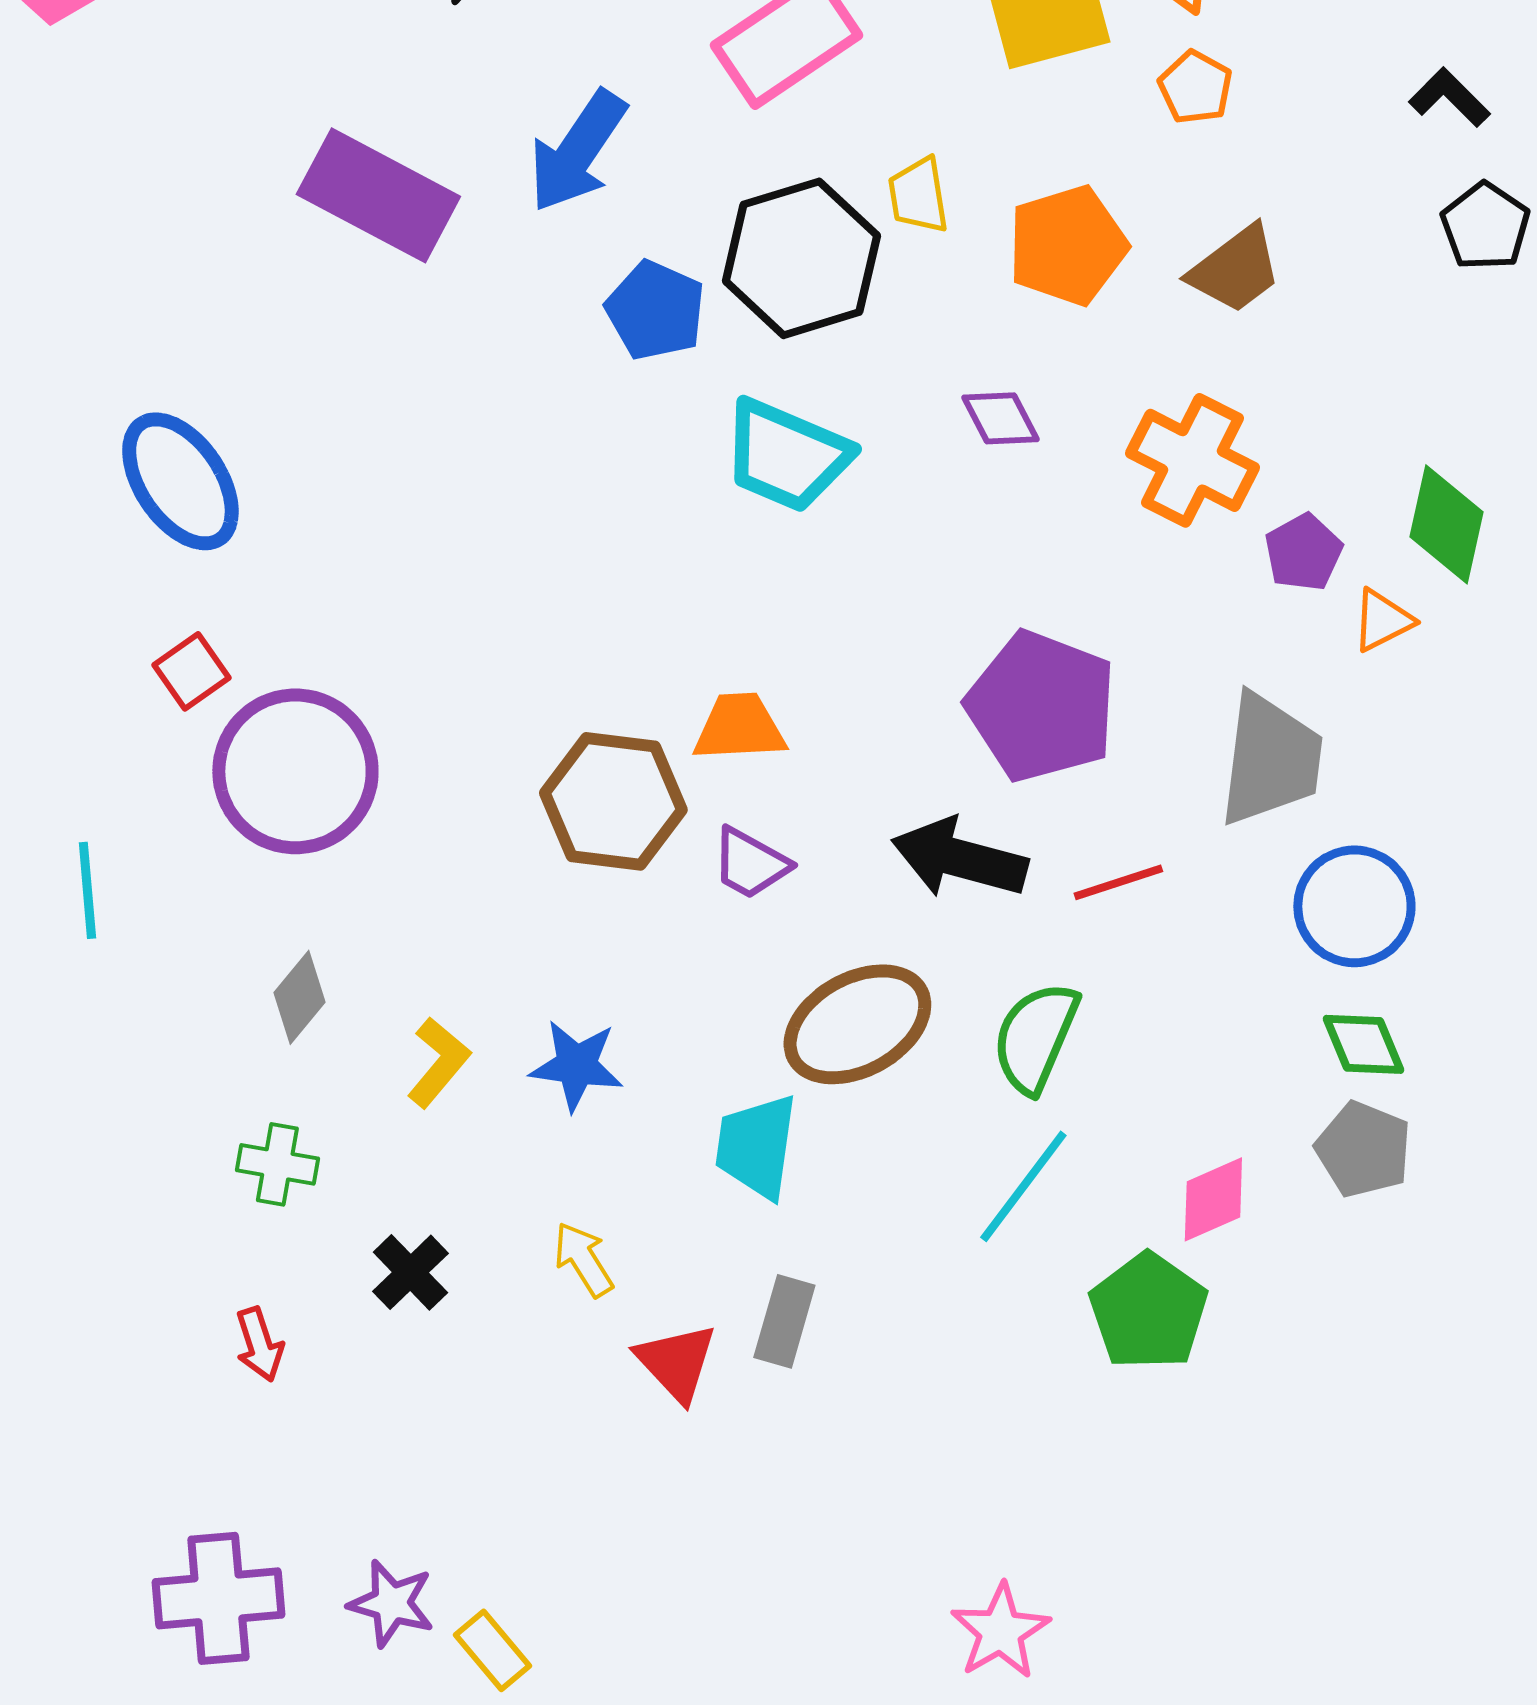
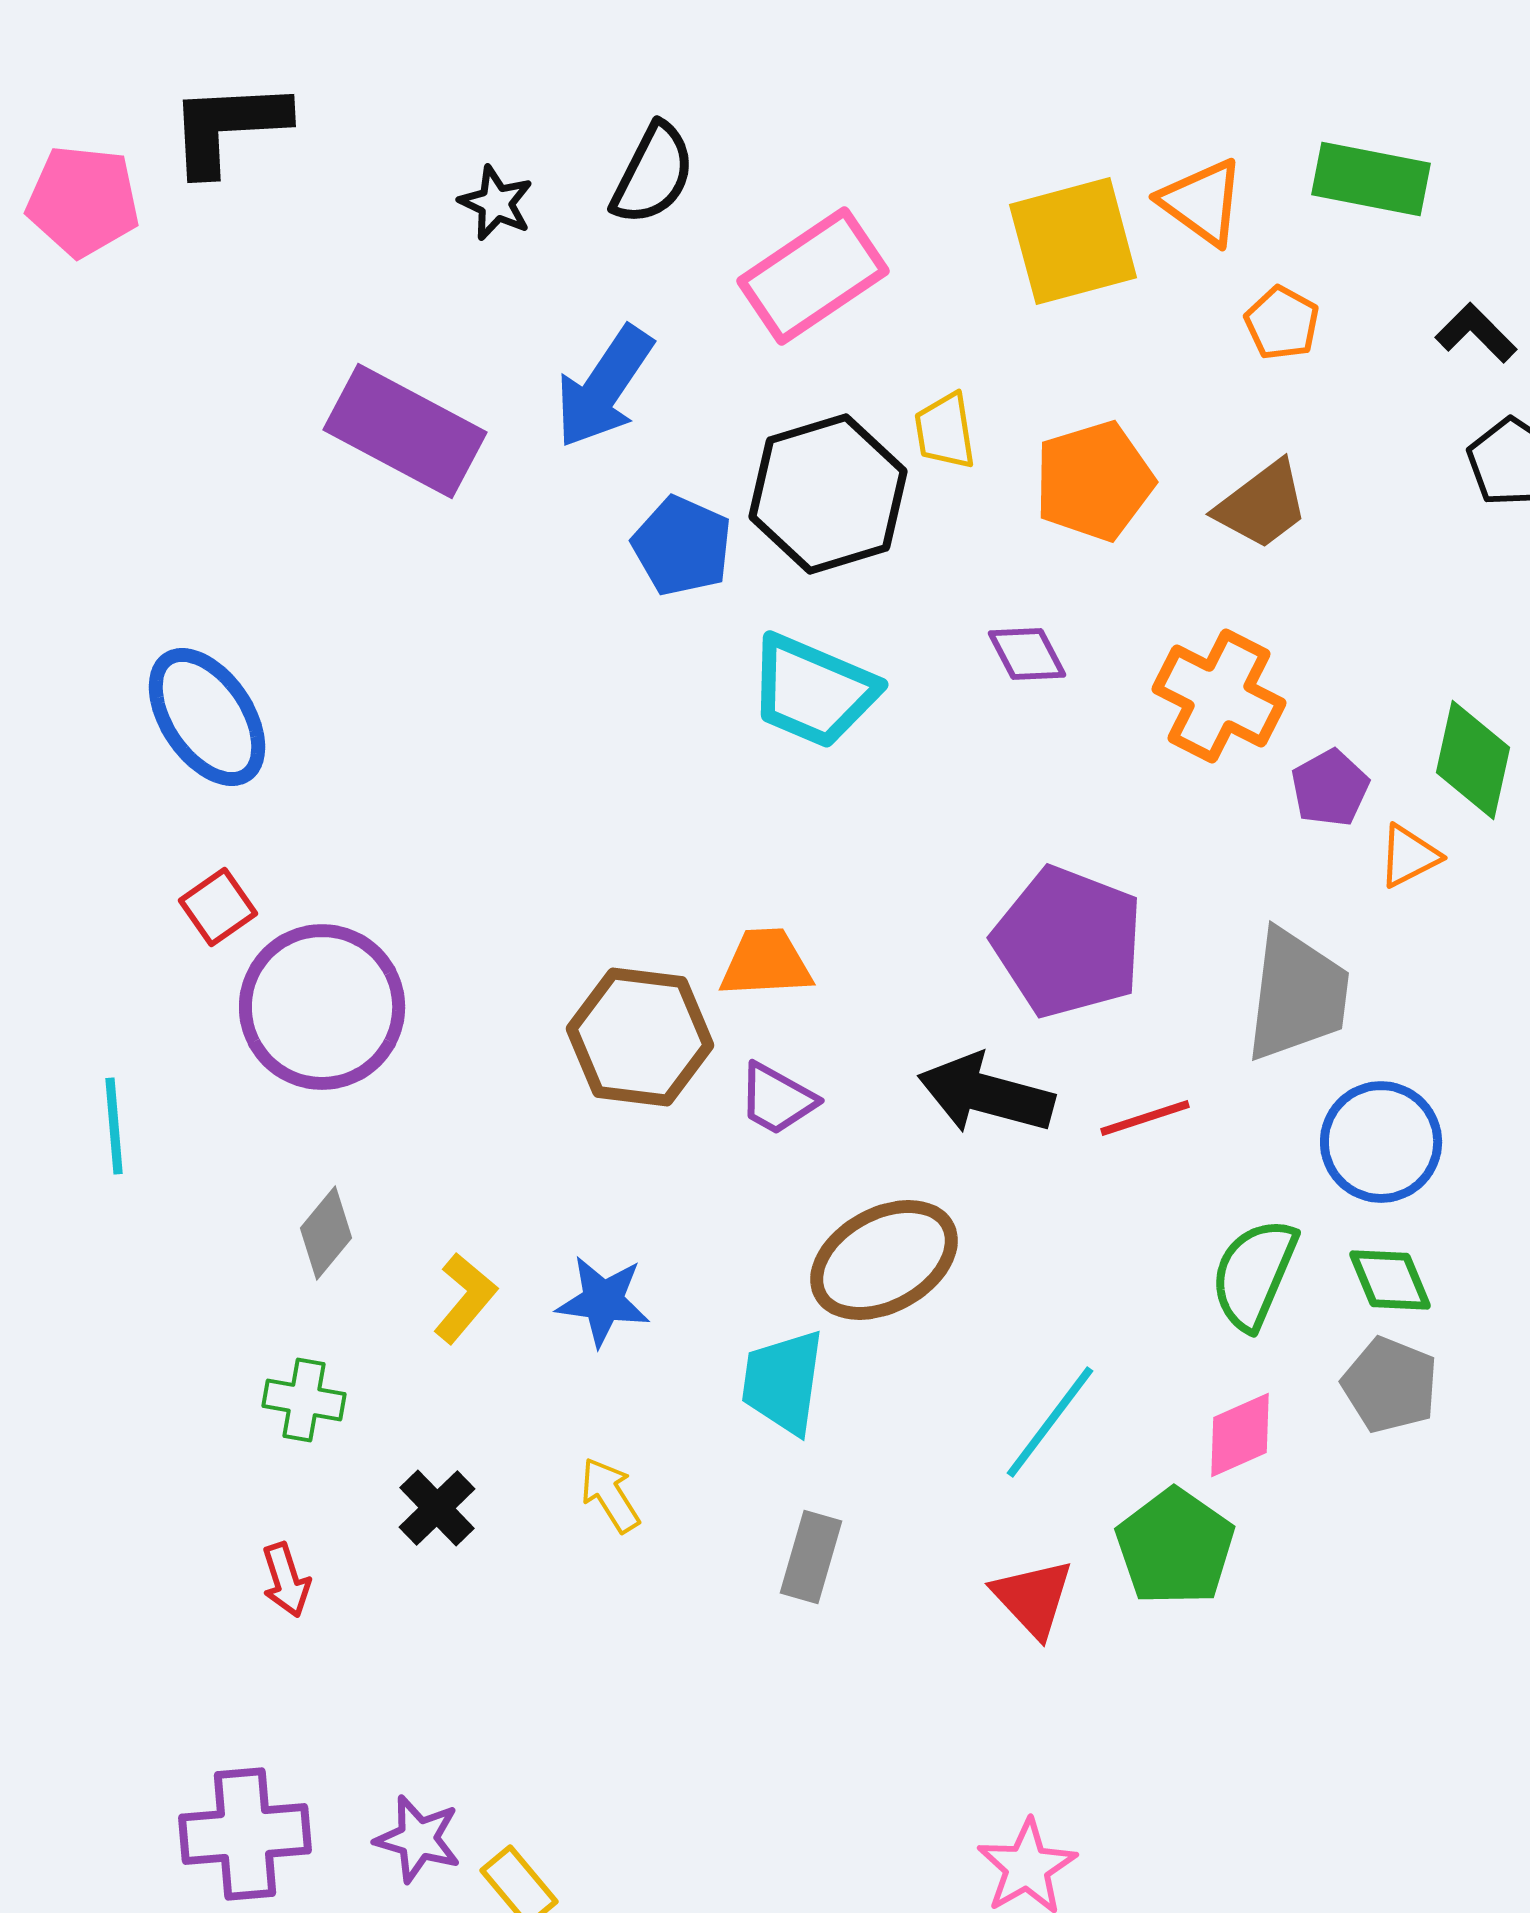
orange pentagon: (1195, 87) -> (1282, 323), moved
green semicircle: (1035, 1037) -> (1254, 1274), moved
red triangle: (676, 1362) -> (1033, 1598), moved

